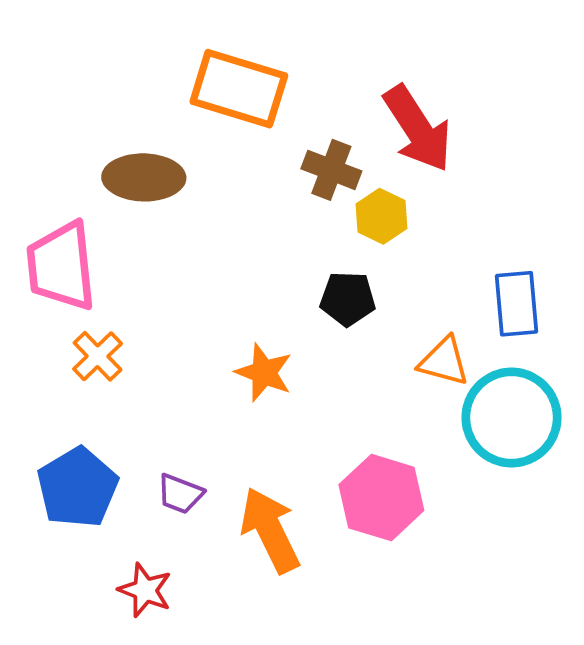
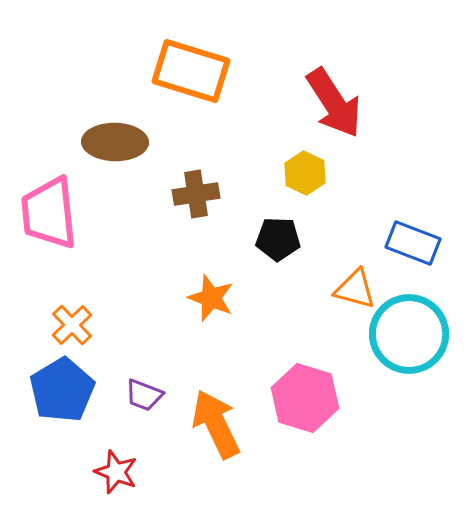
brown cross: (331, 170) -> (196, 194), moved, turned -30
blue rectangle: (516, 304) -> (413, 243), turned -64
orange cross: (98, 356) -> (72, 325), moved

